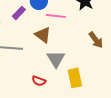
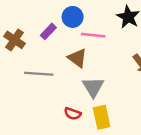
yellow rectangle: (75, 78) -> (102, 117), moved

